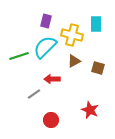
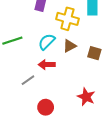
cyan semicircle: (45, 47) -> (47, 42), moved, size x0.7

